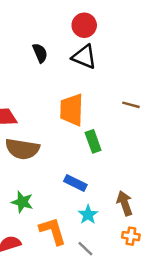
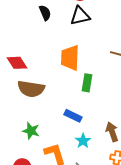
black triangle: (84, 57) -> (80, 16), turned -35
green rectangle: (93, 141) -> (87, 83), turned 30

